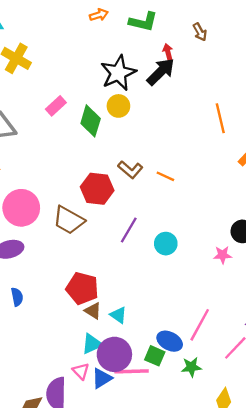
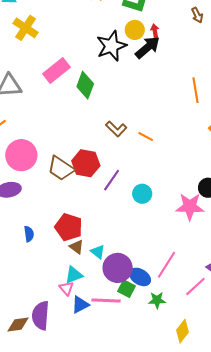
brown arrow: (200, 32) -> (197, 15), moved
pink rectangle: (56, 106) -> (57, 70), size x1.5
yellow circle: (118, 106) -> (135, 30), moved
red hexagon: (97, 189) -> (86, 163), moved
pink star: (223, 255) -> (190, 207), size x1.8
blue semicircle: (17, 297) -> (29, 234), moved
purple circle: (114, 354) -> (118, 268), moved
pink triangle: (81, 371) -> (66, 288), moved

